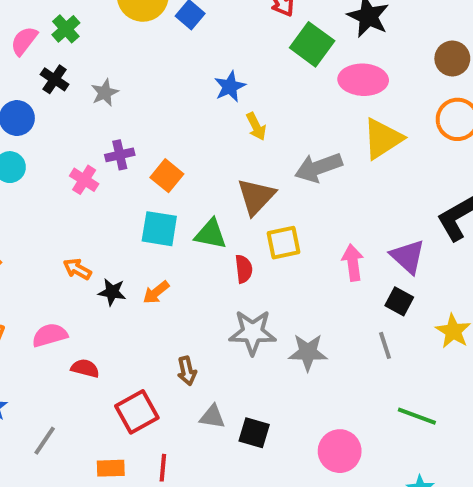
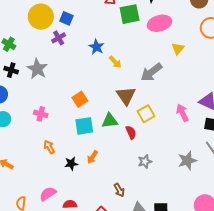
green square: (312, 44) -> (130, 14), turned -30
gray star: (105, 93) -> (37, 69), size x1.5
yellow triangle: (383, 139) -> (178, 49), size x0.6
purple cross: (120, 155) -> (59, 38), moved
orange square: (167, 176) -> (80, 99), turned 35
orange arrow: (77, 269) -> (49, 147), moved, turned 48
gray star: (253, 332) -> (145, 162), size x0.6
gray star: (308, 352) -> (187, 161), moved

